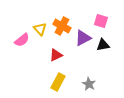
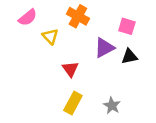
orange cross: (62, 26) -> (78, 16), moved
pink semicircle: (22, 40) -> (28, 18), moved
red triangle: (56, 55) -> (70, 69), turned -40

